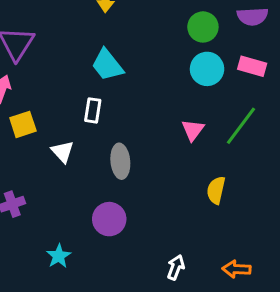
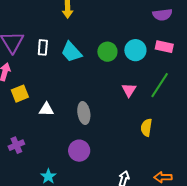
green circle: (203, 27) -> (107, 52), moved
white rectangle: (93, 110) -> (43, 47), moved
white triangle: (63, 152) -> (46, 109), turned -42

